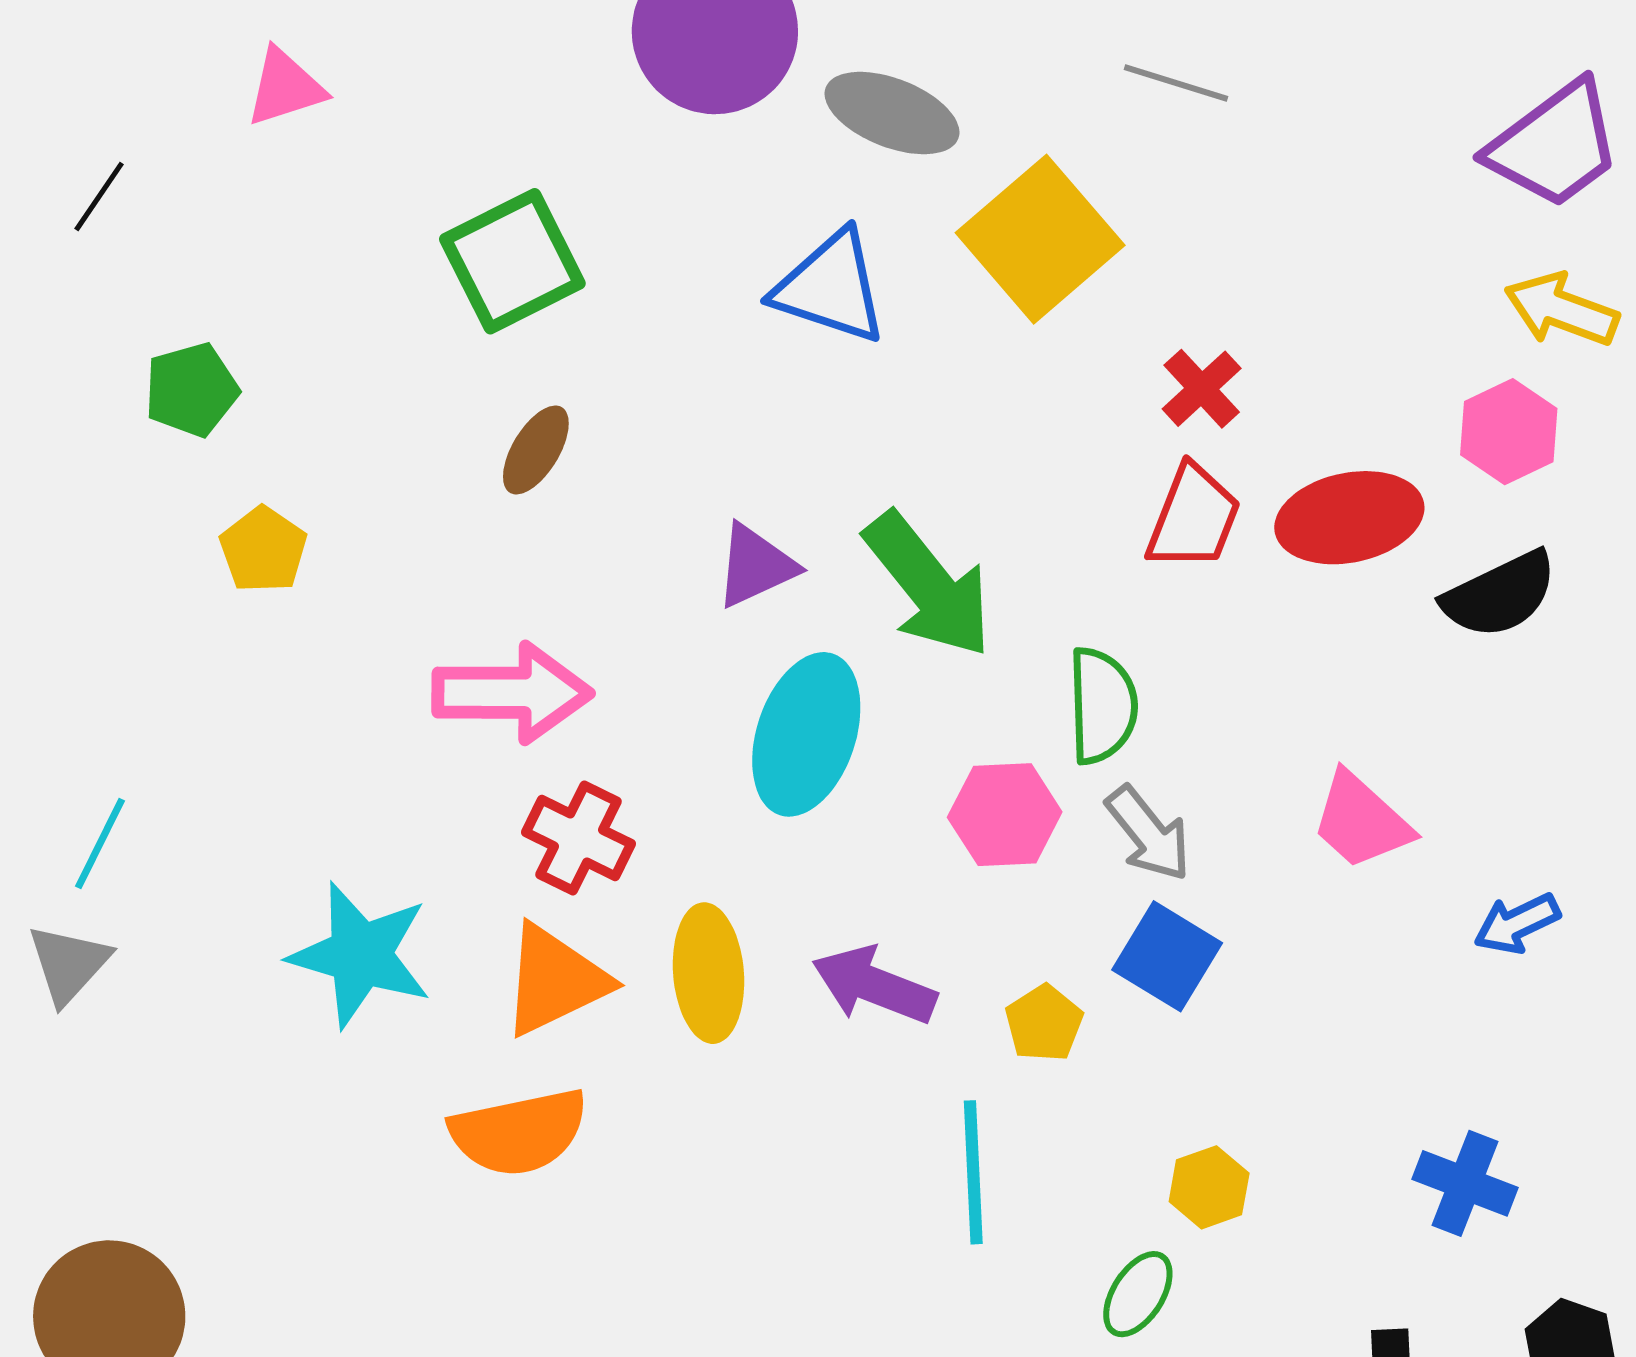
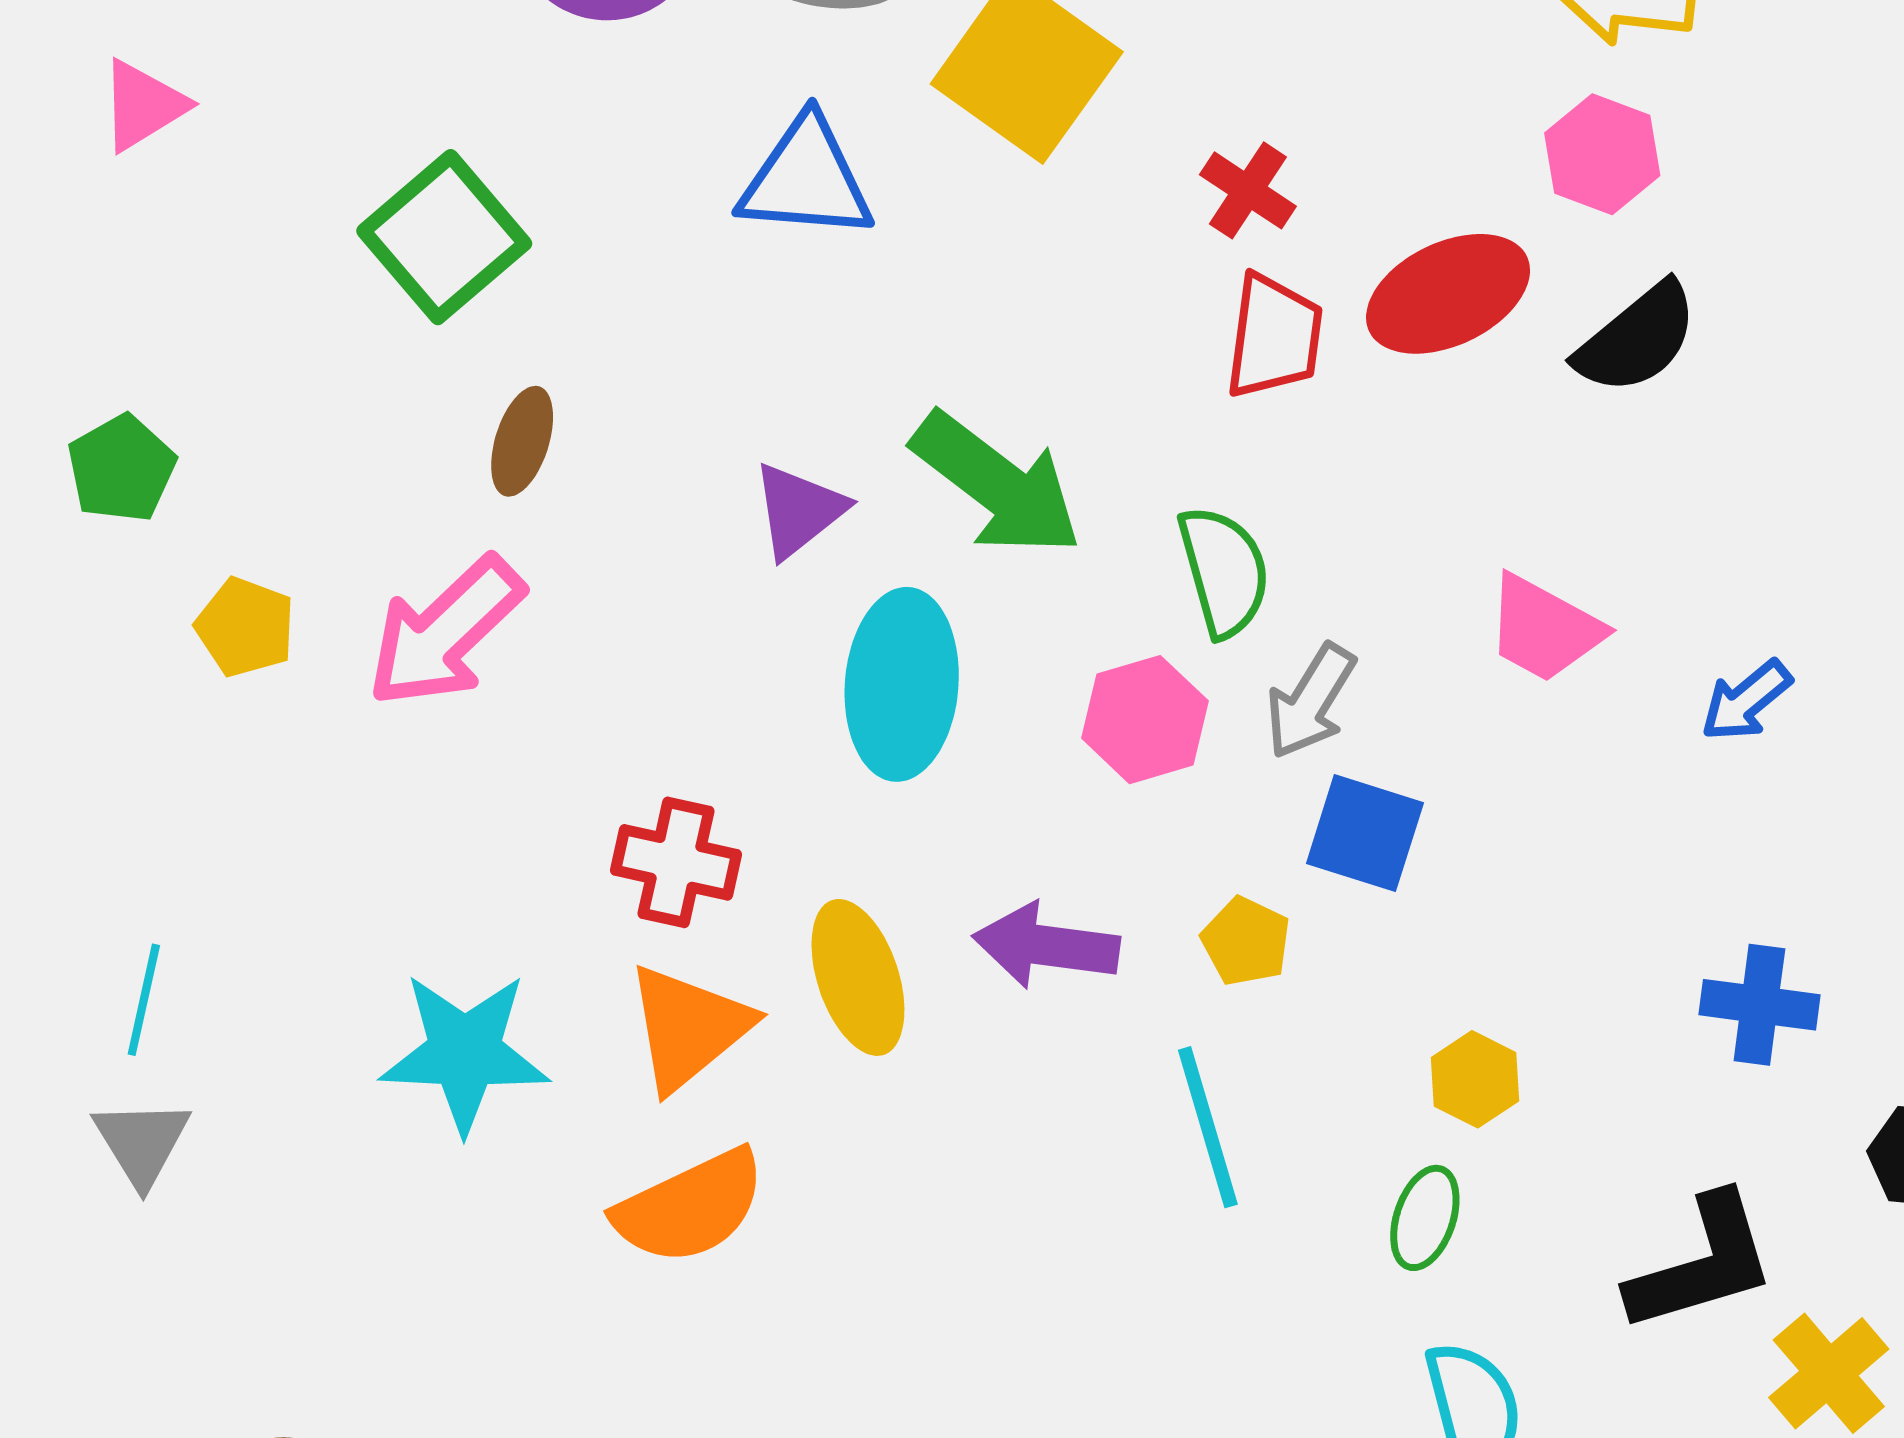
pink arrow: (512, 693) -> (445, 632), moved, turned 150
gray arrow: (1148, 834) -> (1311, 701), turned 84

